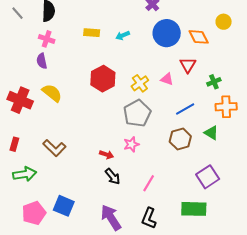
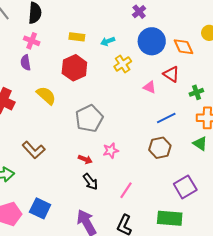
red triangle: (188, 65) -> (171, 74), turned -30
red hexagon: (103, 79) -> (74, 68), moved
yellow cross: (140, 83) -> (123, 64), moved
yellow semicircle: (52, 93) -> (46, 96), moved
gray pentagon: (137, 113) -> (89, 119), moved
green triangle: (211, 133) -> (200, 144), moved

